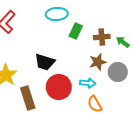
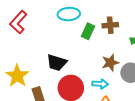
brown cross: (102, 37) -> (110, 25), moved

